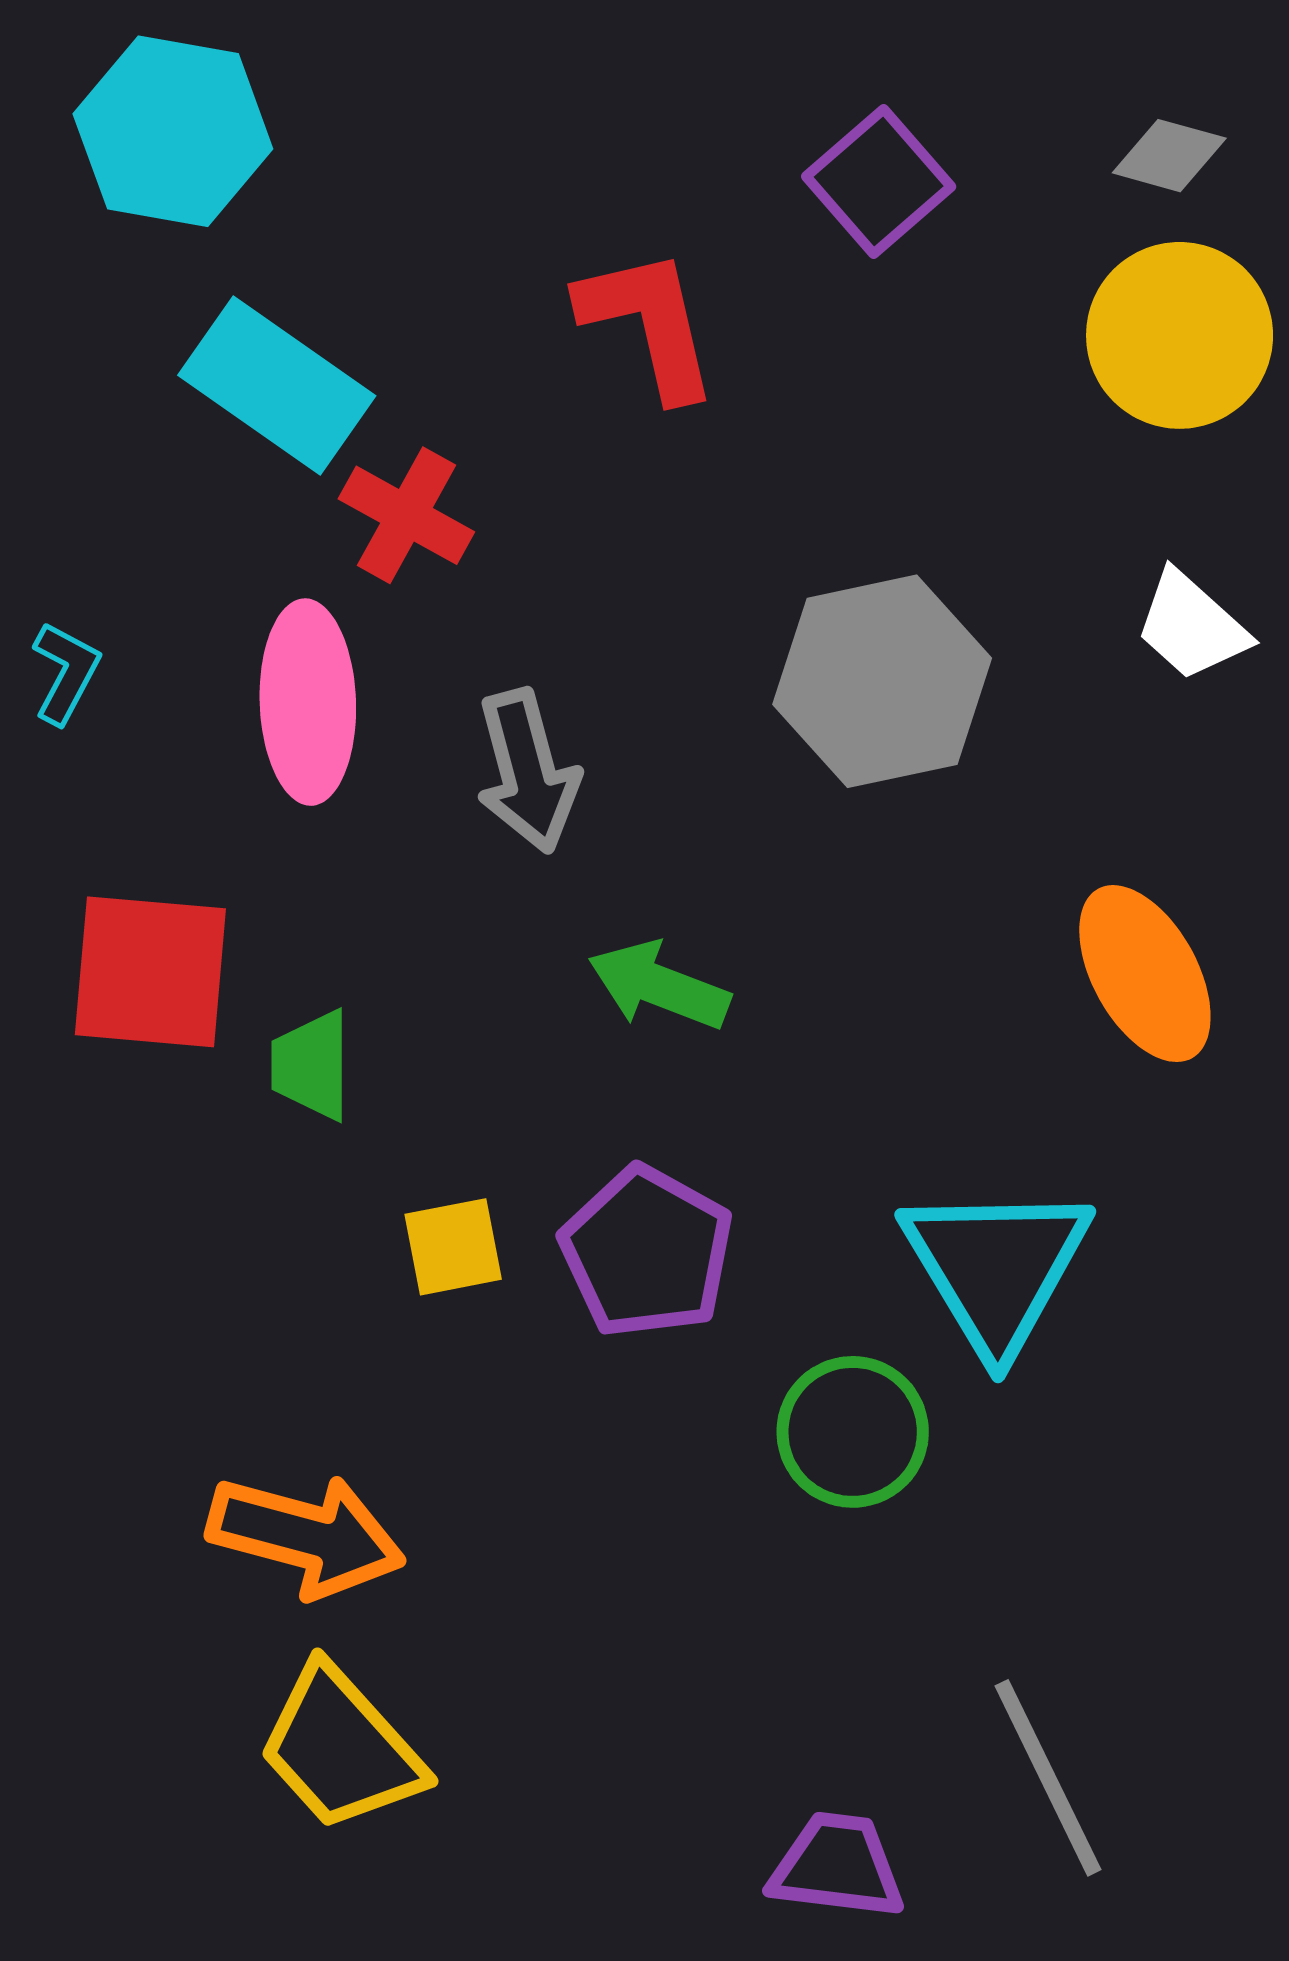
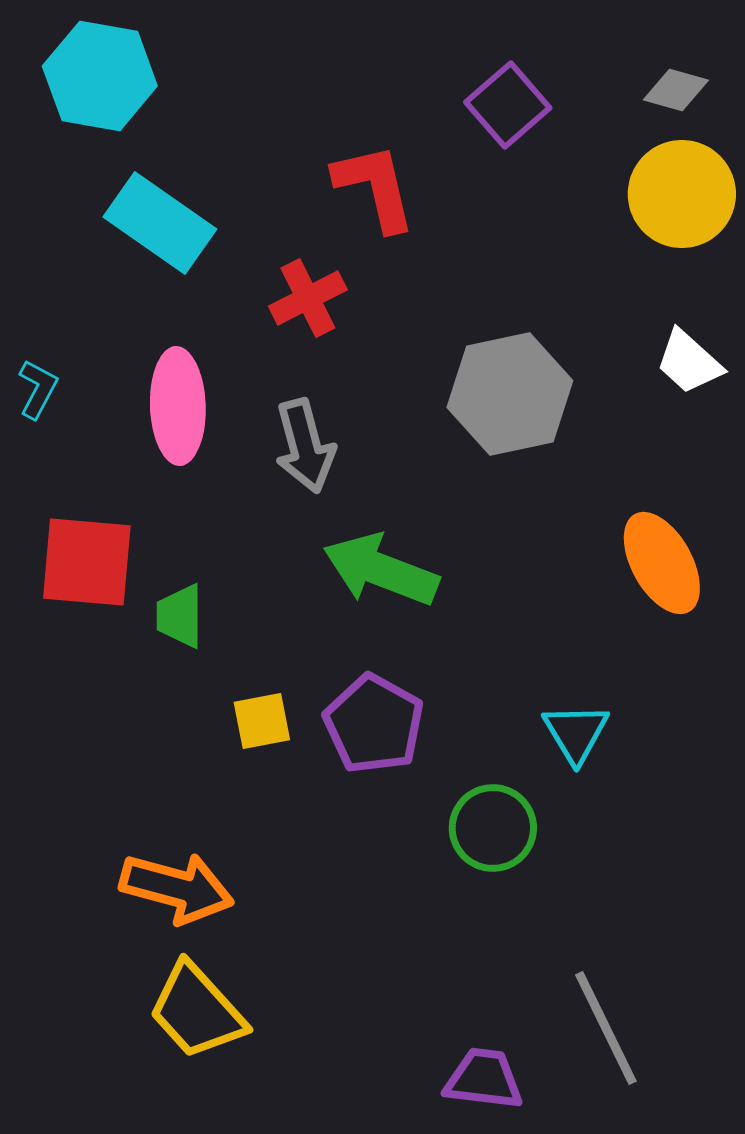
red cross: (406, 515) -> (308, 298), moved, turned 34
green arrow: (659, 986) -> (381, 570), size x1.4
cyan triangle: (996, 1268) -> (576, 733), size x0.6

